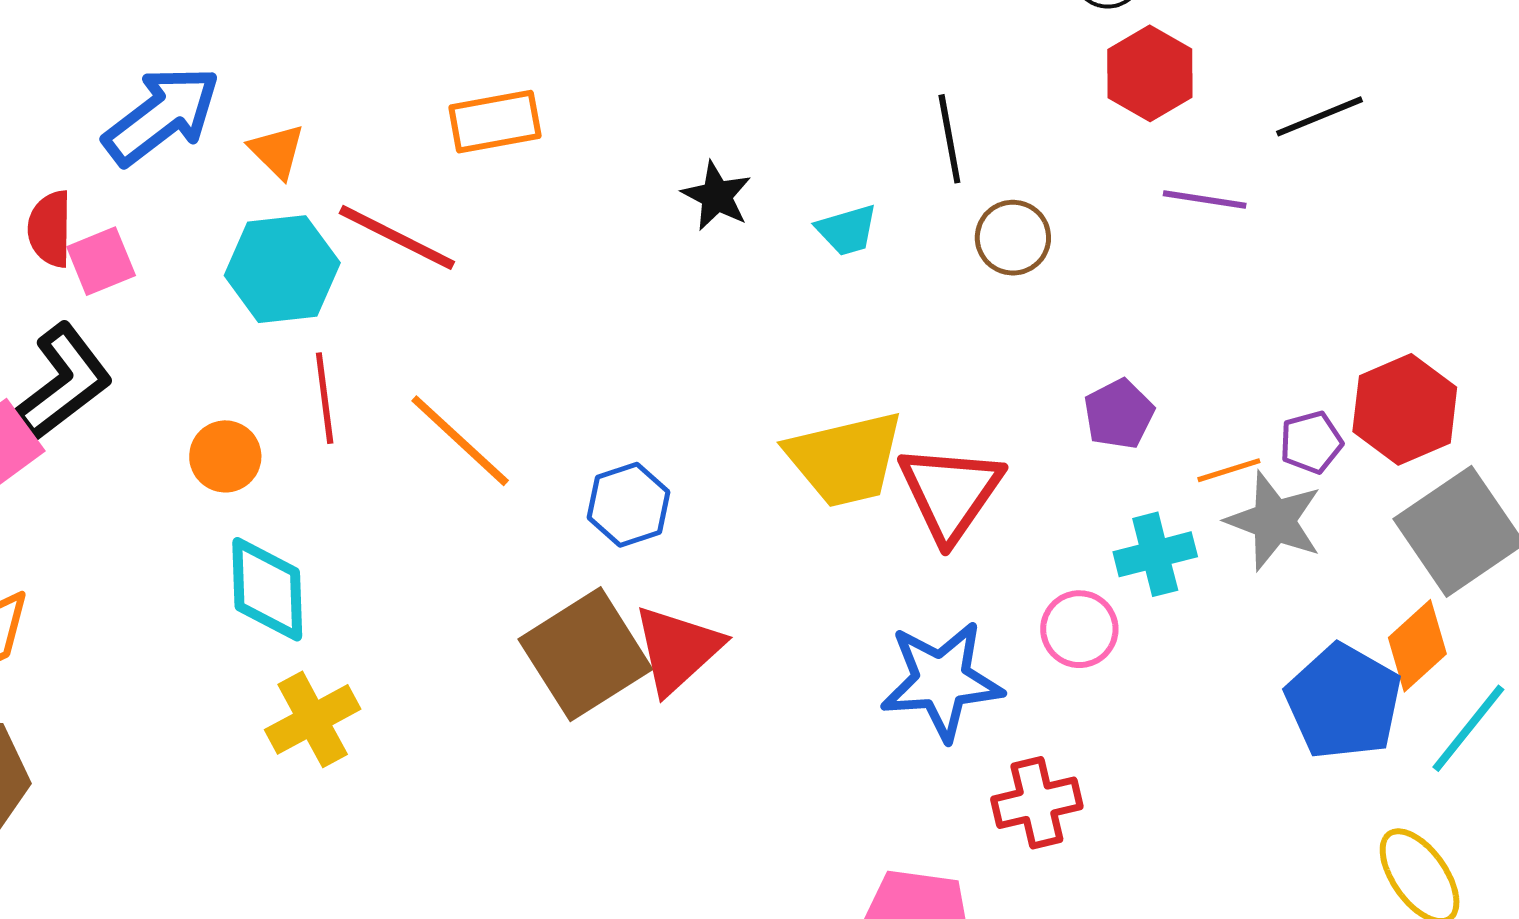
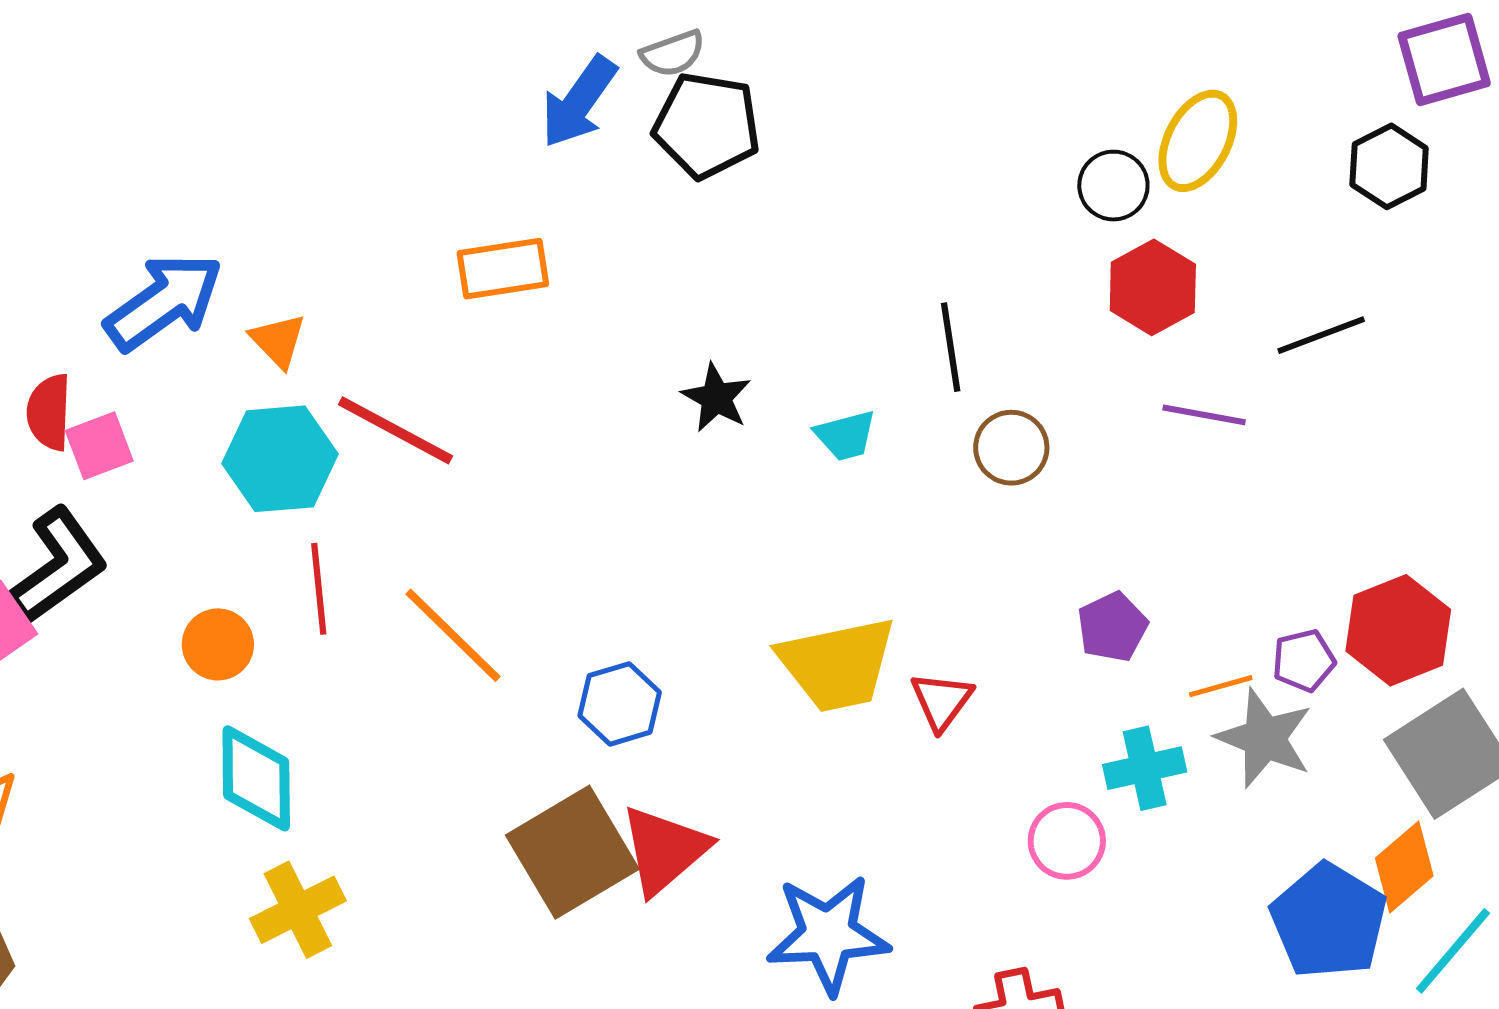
orange rectangle: (495, 122) -> (503, 269), moved
red triangle: (950, 493) -> (942, 701), size x0.6
blue star: (942, 681) -> (828, 934), moved

